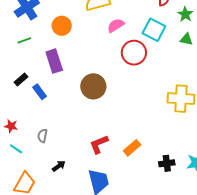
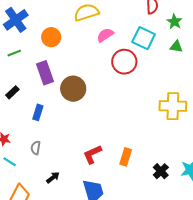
brown circle: (93, 86) -> (73, 89), moved
blue rectangle: (40, 92) -> (38, 112), moved, turned 56
orange rectangle: (132, 148) -> (126, 157), turned -30
black cross: (167, 163) -> (161, 171), turned -35

